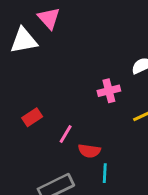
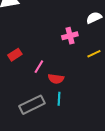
cyan line: (105, 173) -> (59, 99), moved

